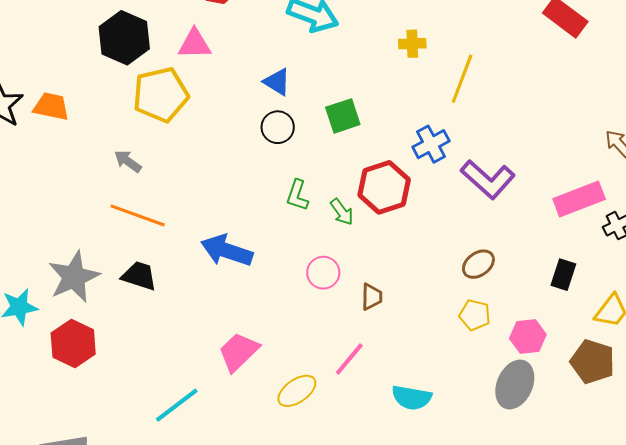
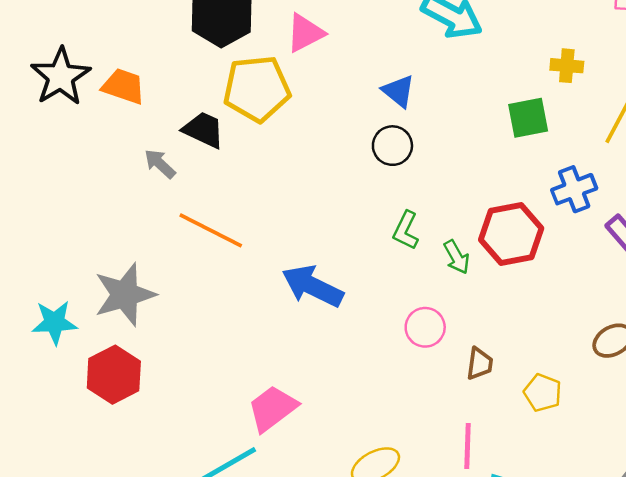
pink triangle: (195, 44) -> (305, 33), turned -33
green square: (343, 116) -> (528, 118), moved
gray arrow: (128, 161) -> (160, 164), moved
black trapezoid: (139, 276) -> (203, 130), moved
yellow pentagon: (475, 315) -> (543, 393), moved
pink trapezoid: (239, 352) -> (273, 408), moved
pink line: (349, 359) -> (468, 446), moved, turned -45

